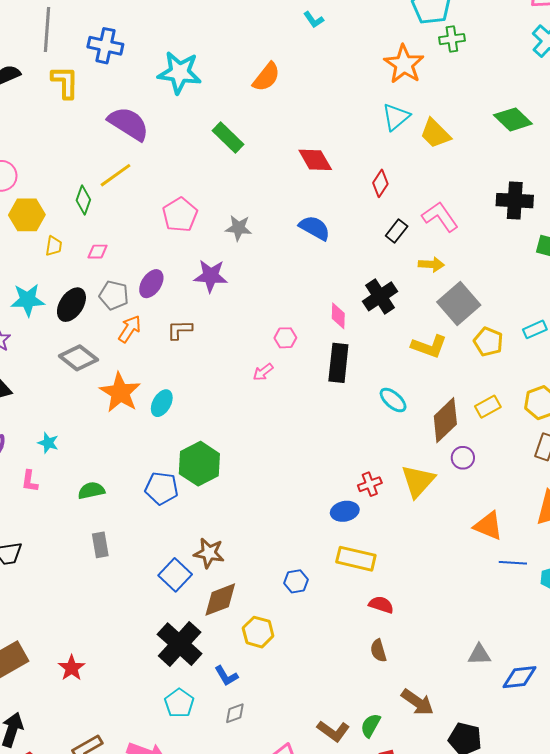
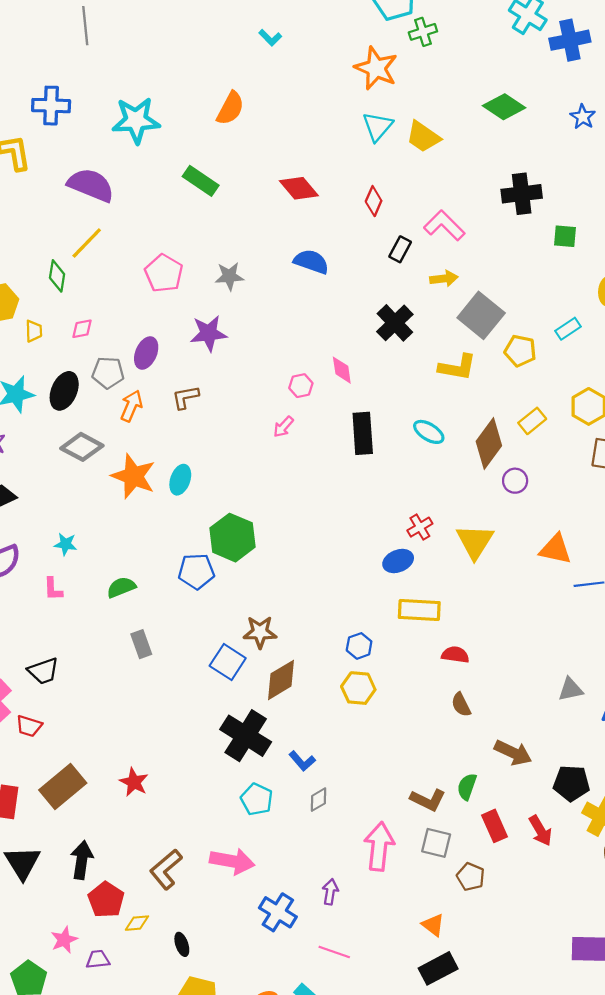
pink diamond: (338, 316) -> (342, 370), moved
black rectangle: (338, 363) -> (363, 433), moved
yellow triangle: (418, 481) -> (475, 542), moved
yellow hexagon: (258, 632) -> (358, 688), moved

